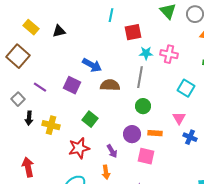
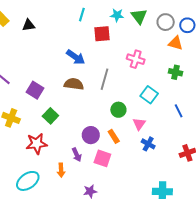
cyan star: (146, 53) -> (117, 15), moved
blue arrow: (92, 65) -> (76, 57), moved
purple square: (72, 85) -> (35, 90), moved
green circle: (143, 106) -> (118, 110), moved
orange rectangle: (155, 133) -> (114, 136), turned 48
purple arrow: (112, 151) -> (77, 155), moved

